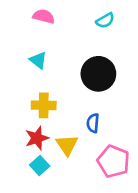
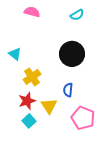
cyan triangle: (38, 60) -> (15, 54), moved
yellow cross: (44, 105) -> (32, 77), turned -36

